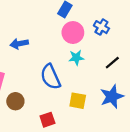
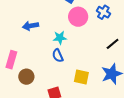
cyan star: (76, 58) -> (60, 38), moved
blue semicircle: (51, 77) -> (58, 56), size x0.6

